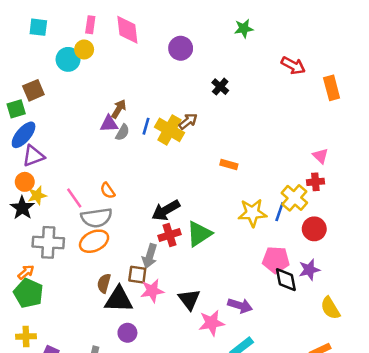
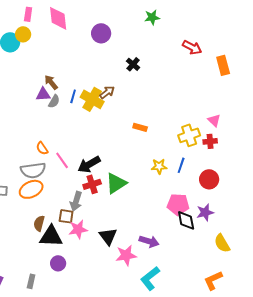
brown arrow: (119, 109) -> (51, 82), turned -70
pink line: (74, 198) -> (62, 160), moved
yellow cross: (294, 198) -> (189, 135), moved, turned 30
yellow star: (252, 213) -> (159, 166), size x0.7

